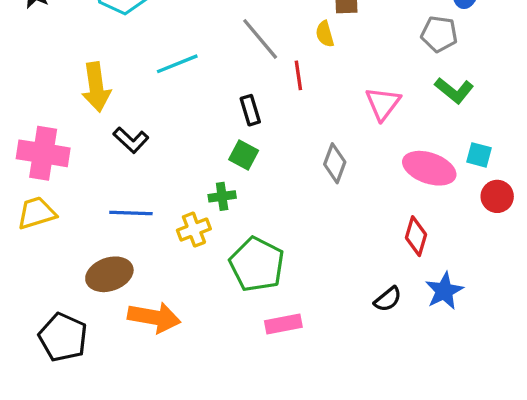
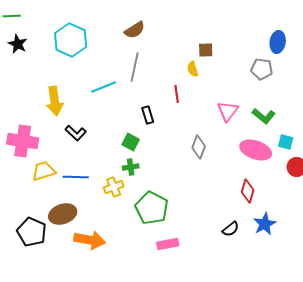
gray line: (260, 39) -> (135, 67), moved, turned 52
green L-shape: (454, 90) -> (264, 116), moved
green square: (244, 155) -> (131, 142), moved
yellow trapezoid: (36, 213) -> (44, 171), moved
black pentagon: (63, 337) -> (32, 232), moved

